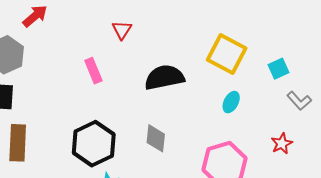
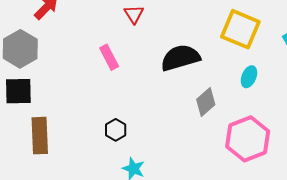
gray diamond: (156, 138) -> (206, 102), moved, turned 48
black hexagon: (94, 144) -> (116, 130), size x0.5

